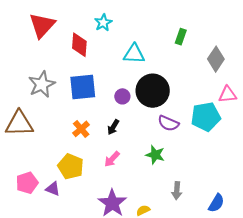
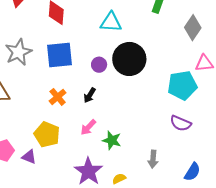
purple semicircle: (168, 123) -> (181, 123), moved
green star: (155, 155) -> (112, 140), moved

